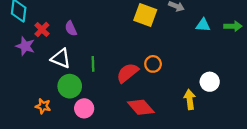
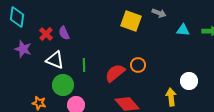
red cross: (42, 30) -> (46, 34), moved

